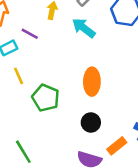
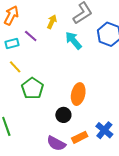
yellow line: (19, 76) -> (15, 67), turned -32
orange ellipse: (92, 82) -> (78, 94), moved

